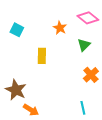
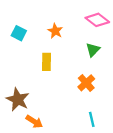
orange star: (60, 28) -> (55, 31), moved
orange cross: (91, 75) -> (86, 83), moved

